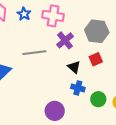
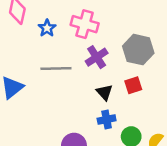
blue star: (24, 14) -> (47, 28), moved
blue cross: (78, 88) -> (107, 119), turned -32

